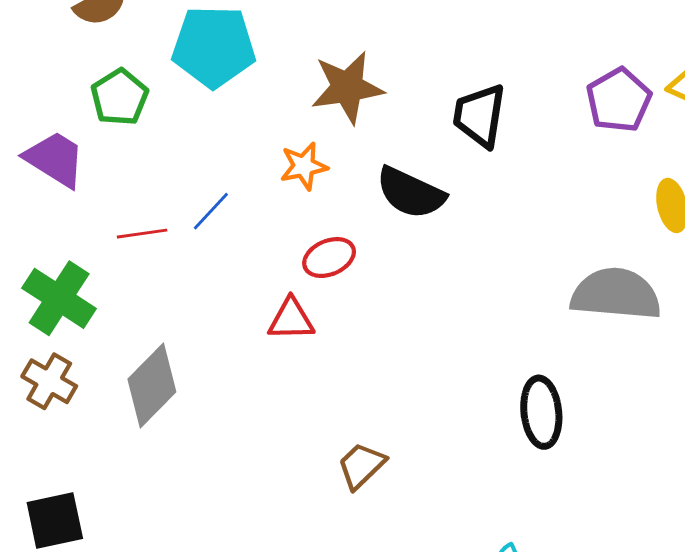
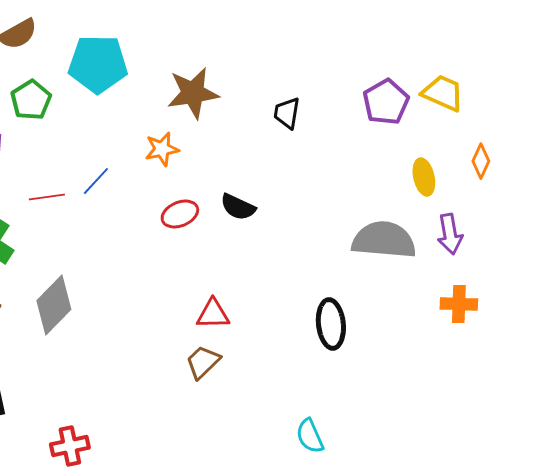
black trapezoid: (479, 115) -> (287, 113), size x0.7
black semicircle: (411, 193) -> (238, 207), moved, size x0.7
red triangle: (291, 319) -> (213, 314), moved

